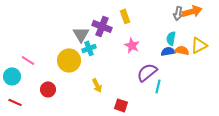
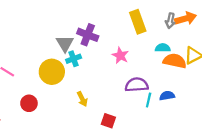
yellow rectangle: (125, 16) -> (138, 22), moved, size x1.5
cyan semicircle: (171, 38) -> (163, 48), turned 80
orange semicircle: (182, 50) -> (175, 61), size x1.5
blue semicircle: (168, 51) -> (167, 96), moved
purple semicircle: (147, 72) -> (137, 85), turned 35

